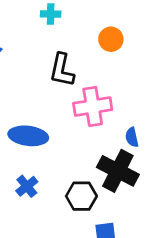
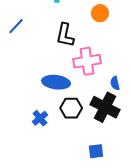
blue ellipse: (28, 136) -> (56, 82), moved
black hexagon: (81, 196) -> (71, 108), moved

